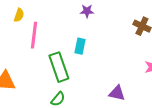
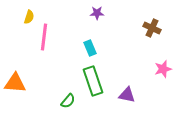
cyan rectangle: (80, 46) -> (90, 48), turned -35
green rectangle: (59, 67) -> (93, 81), moved

